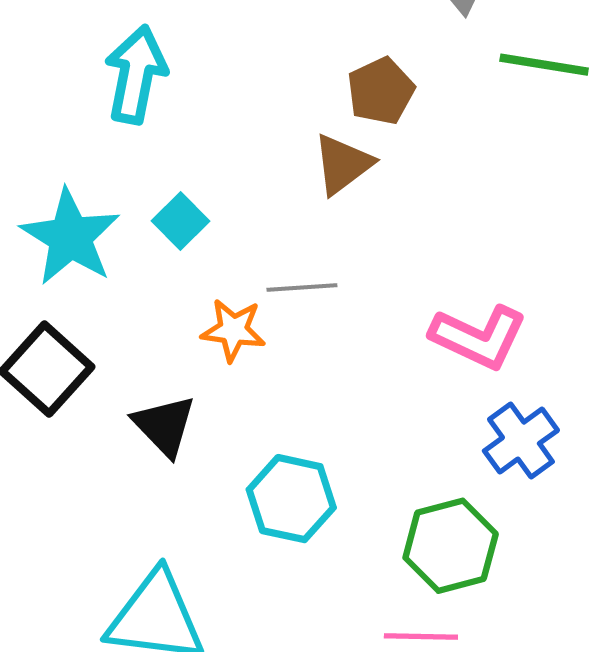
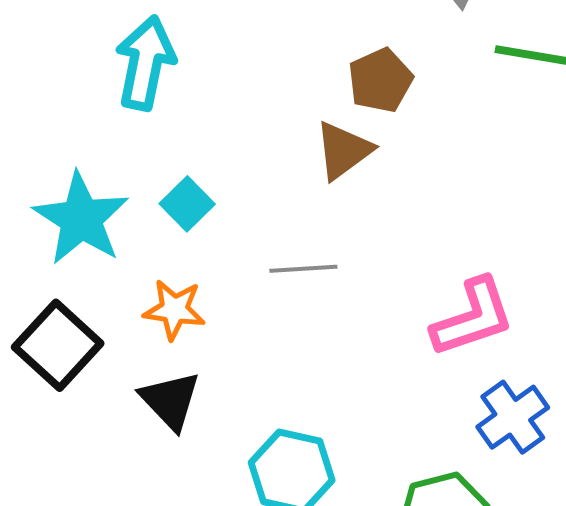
orange star: (233, 330) -> (174, 310), moved
pink L-shape: (479, 337) -> (473, 317), turned -44

